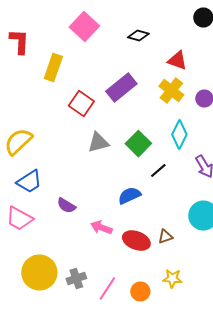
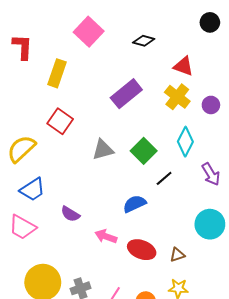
red square: (81, 104) -> (60, 121), moved
brown triangle: (165, 236) -> (177, 255), moved

